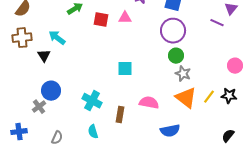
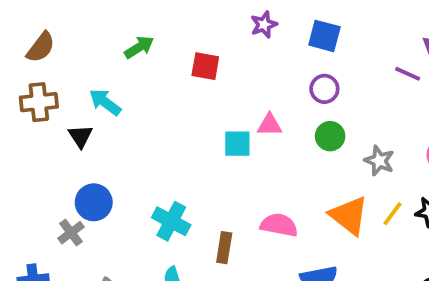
pink triangle: (125, 18) -> (270, 125), moved
red square: (101, 20) -> (205, 66), moved
purple circle: (173, 31) -> (324, 89), size x0.6
cyan square: (125, 69) -> (237, 144), moved
gray star: (183, 74) -> (379, 161), moved

